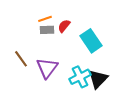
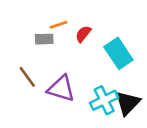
gray rectangle: (47, 30) -> (44, 39), moved
purple triangle: (47, 68) -> (61, 89), turned -50

